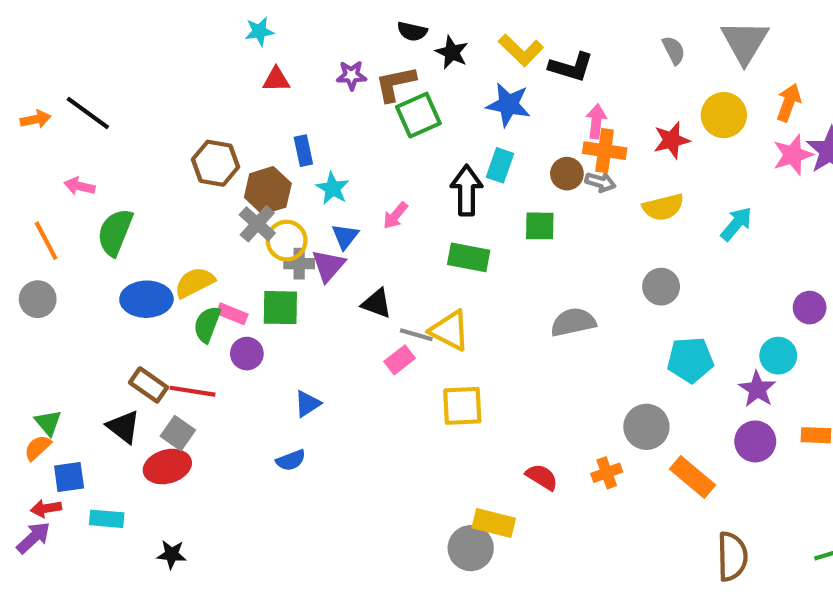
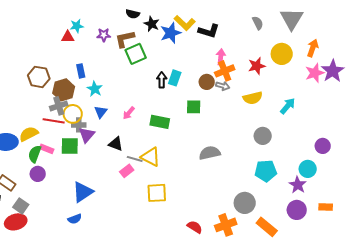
cyan star: (259, 31) -> (77, 26), moved
blue star: (508, 105) -> (171, 33), moved, turned -30
orange cross: (605, 151) -> (225, 71), turned -30
black arrow: (467, 190) -> (162, 80), moved, size x0.7
pink arrow: (395, 215) -> (129, 113), moved
gray cross: (257, 224) -> (59, 106), turned 30
purple triangle: (328, 266) -> (87, 135), moved
gray circle: (661, 287) -> (263, 136), moved
purple circle: (247, 354) -> (38, 174), moved
red line: (192, 391) -> (54, 121), moved
blue triangle: (308, 404) -> (83, 192), size x1.6
orange cross: (607, 473) -> (226, 225), size x1.5

